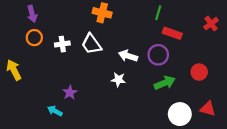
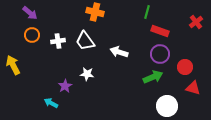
purple arrow: (32, 14) -> (30, 13), turned -35
purple circle: (158, 55) -> (160, 54), moved
white star: (118, 80) -> (87, 74), moved
red triangle: (208, 109) -> (193, 88), moved

